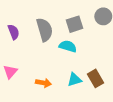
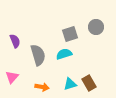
gray semicircle: (45, 30) -> (38, 55), moved
cyan semicircle: (68, 46) -> (64, 54), turned -35

